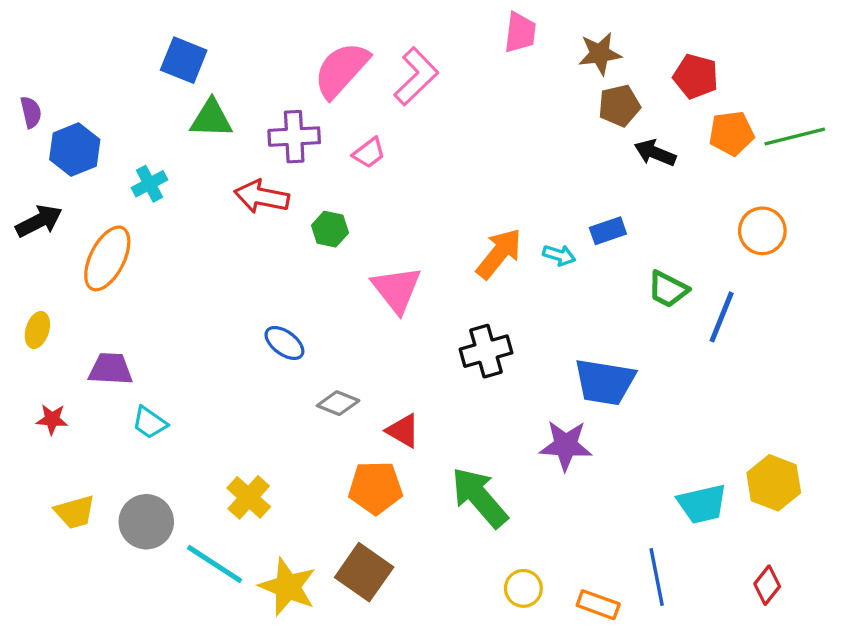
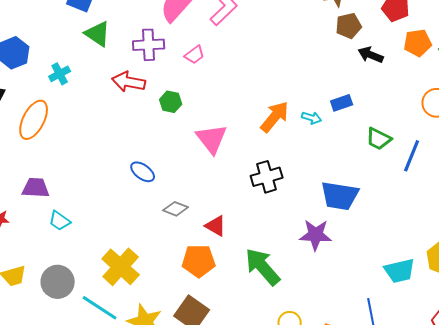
green triangle: (211, 119) -> (98, 34), turned 32
yellow cross: (249, 497) -> (121, 267), size x1.4

